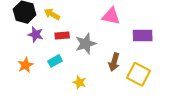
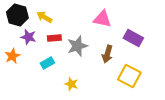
purple rectangle: (143, 35) -> (133, 38), turned 30
brown arrow: (114, 62) -> (107, 54), moved
orange star: (25, 65) -> (12, 56), moved

